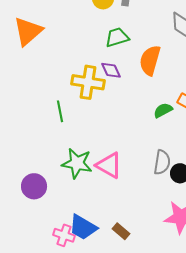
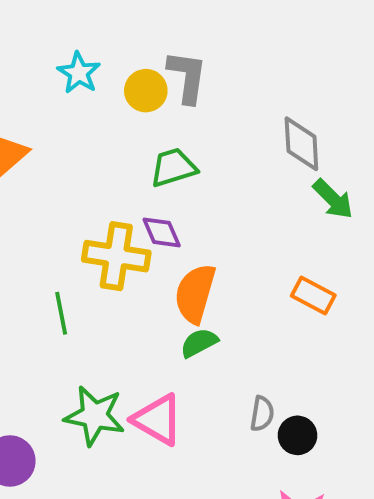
orange semicircle: (150, 60) -> (195, 294), moved
green semicircle: (163, 110) -> (199, 343), moved
gray semicircle: (162, 162) -> (262, 414), size x0.7

